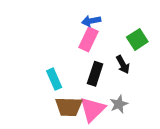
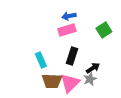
pink rectangle: (88, 39) -> (67, 30), turned 48
black arrow: (123, 64) -> (93, 68), moved, turned -96

